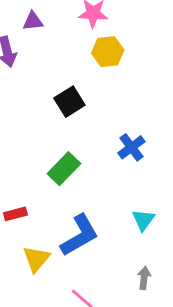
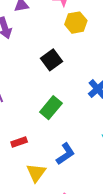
blue L-shape: (80, 235) -> (65, 154), size x0.7

